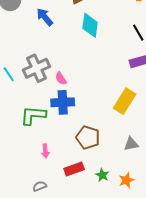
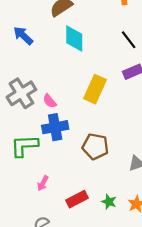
yellow rectangle: (125, 101) -> (95, 89), moved
brown pentagon: (88, 137) -> (95, 146), moved
pink arrow: (45, 151) -> (43, 183), turned 40

